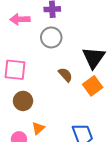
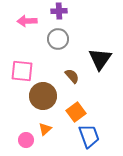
orange square: (93, 86) -> (76, 112), moved
brown circle: (23, 101) -> (43, 96), moved, size x1.4

